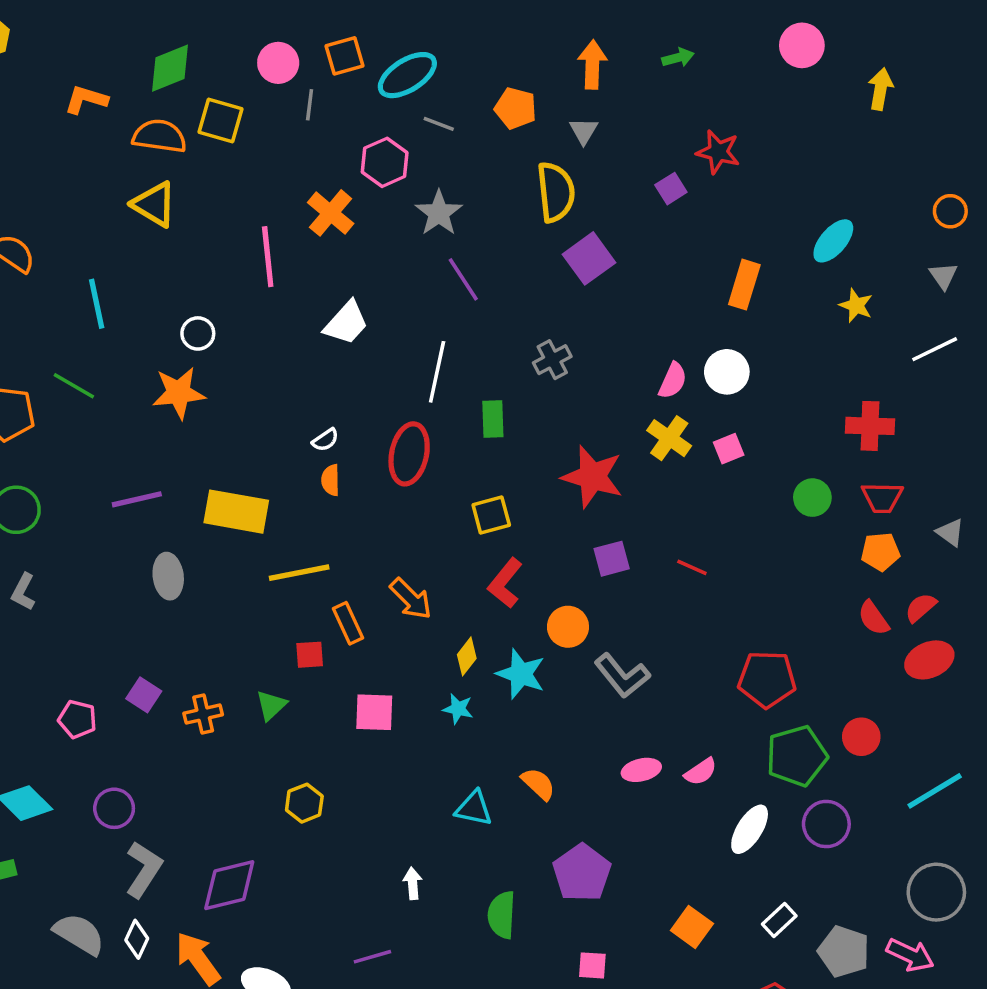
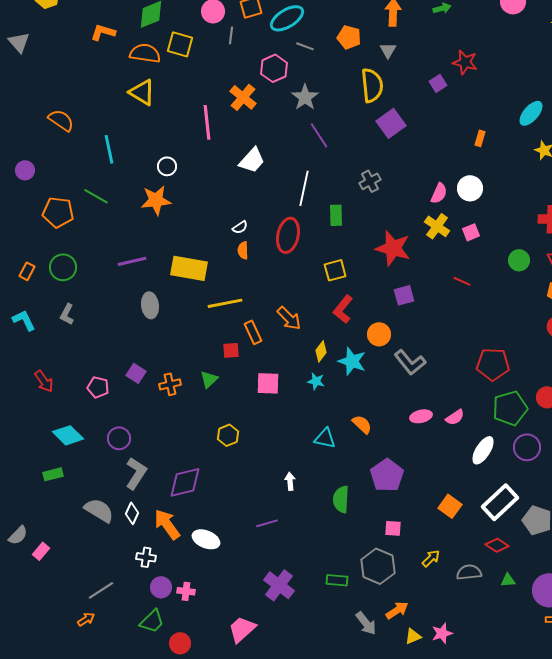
orange rectangle: (744, 285) -> (480, 138), size x0.6
red line: (692, 567) -> (462, 281), moved
white rectangle: (779, 920) -> (500, 502), size x1.8

